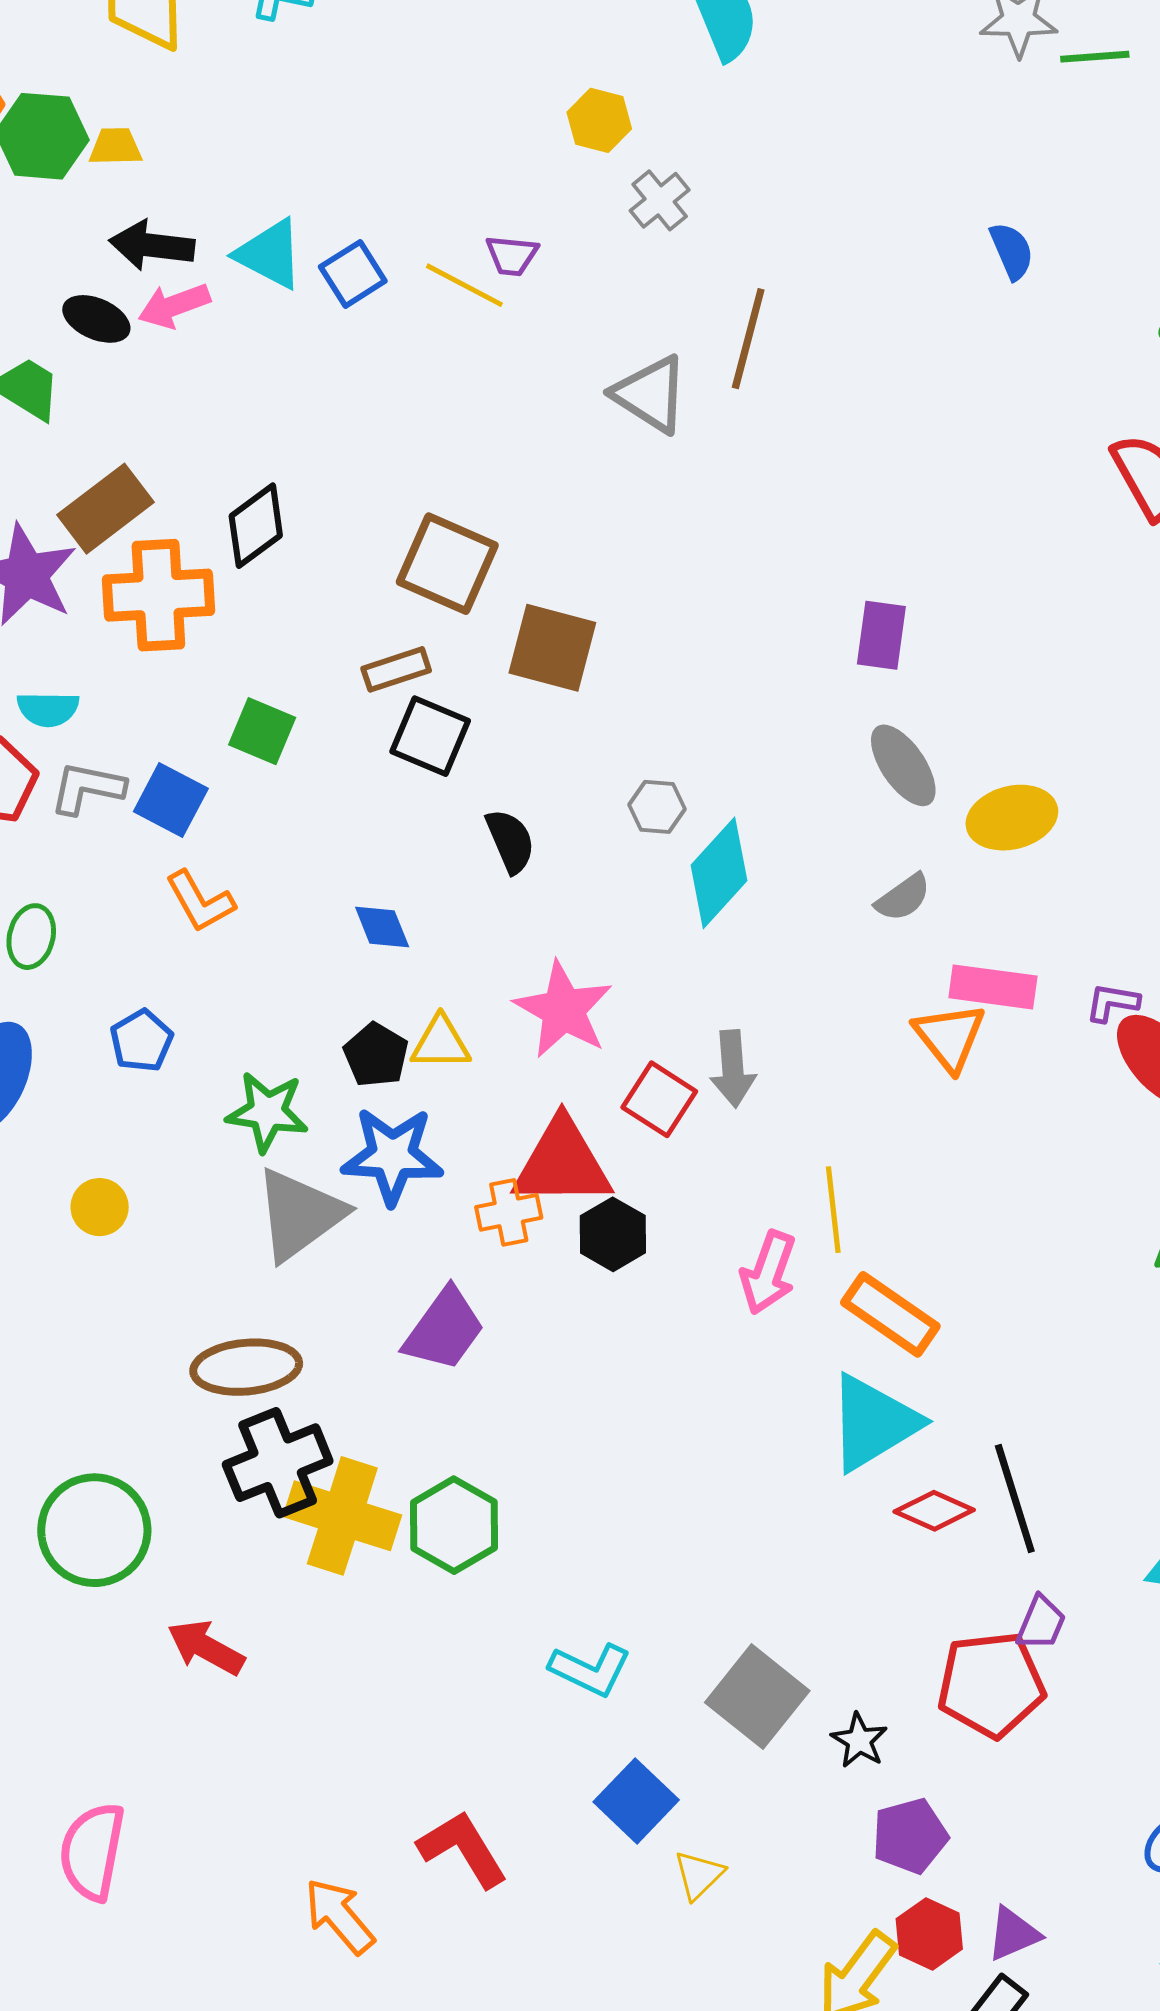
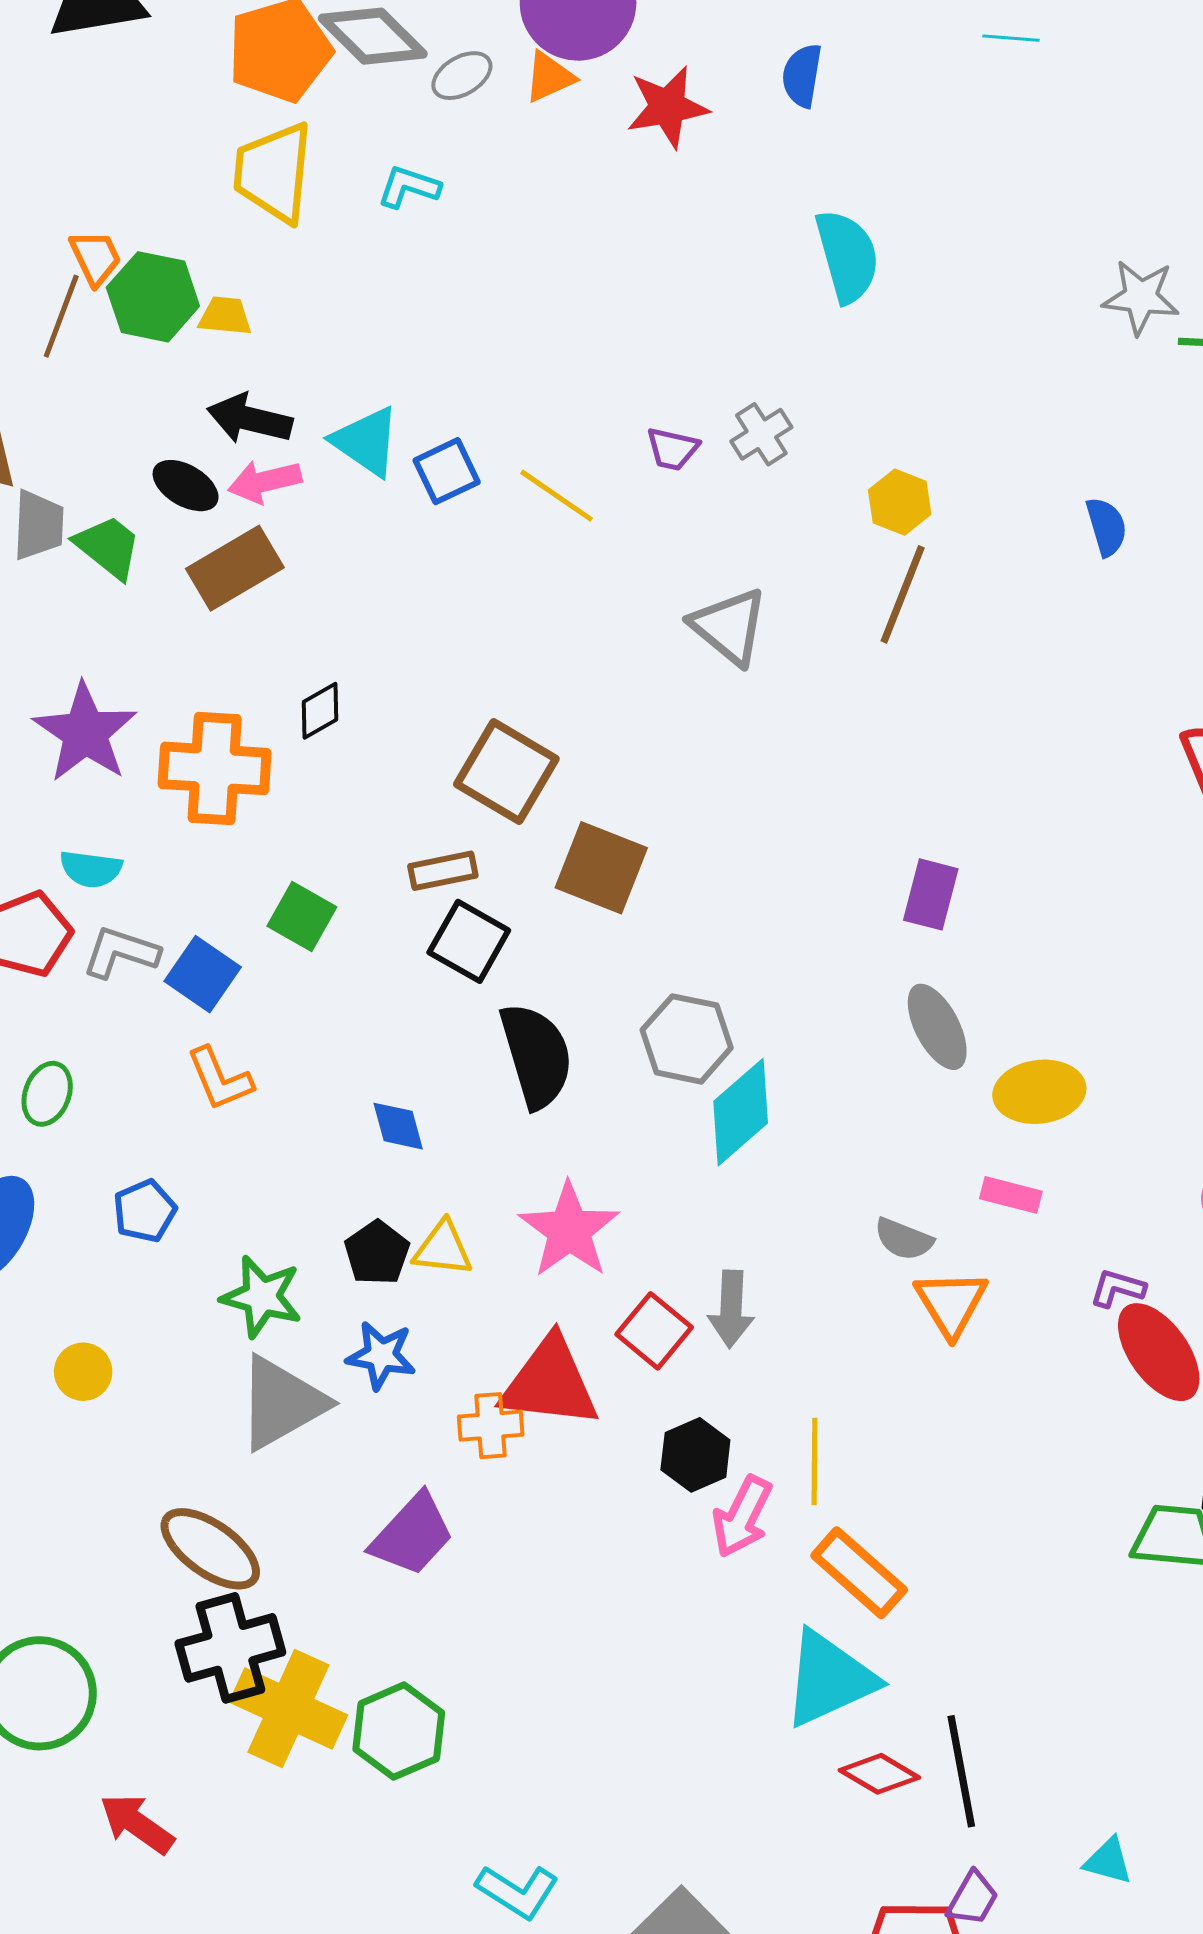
yellow hexagon: (599, 120) -> (900, 502), moved
purple trapezoid: (512, 255) -> (672, 449), moved
brown line: (748, 339) -> (903, 594), moved
brown rectangle: (105, 509) -> (235, 568), moved
black diamond: (256, 526) -> (320, 711), size x0.7
gray hexagon: (657, 807) -> (687, 1039), size x1.6
black semicircle: (510, 841) -> (536, 1055), size x1.6
gray semicircle: (903, 898) -> (904, 1239), moved, turned 50
pink rectangle: (993, 987) -> (1011, 1195), moved, size x0.7
blue star: (392, 1156) -> (381, 1355), size x0.7
black hexagon: (613, 1234) -> (695, 1455), moved
brown ellipse: (246, 1367) -> (210, 1549), turned 34

